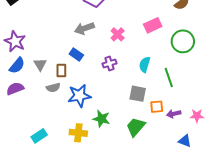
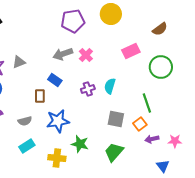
pink cross: (118, 34) -> (86, 55), moved
gray triangle: (40, 65) -> (19, 62), moved, turned 40
cyan semicircle: (145, 65) -> (110, 86), moved
gray semicircle: (53, 88) -> (25, 121), moved
orange square: (157, 107) -> (140, 124), moved, turned -32
cyan rectangle: (39, 136) -> (27, 146), moved
blue triangle: (185, 141) -> (163, 166), turned 32

